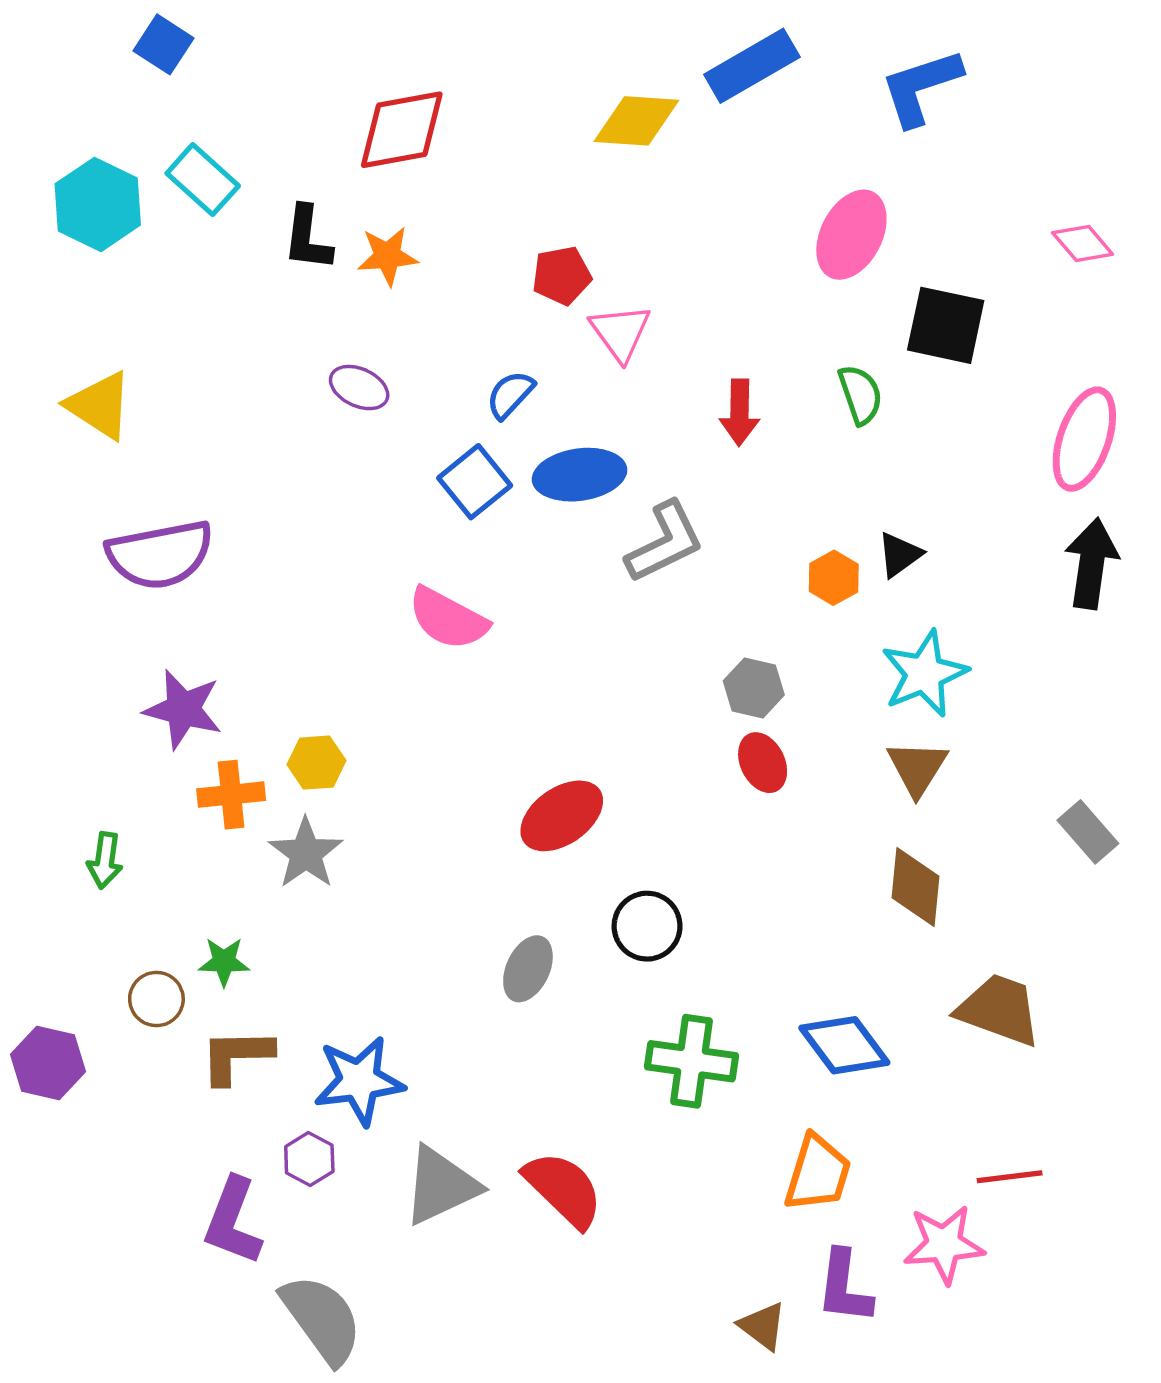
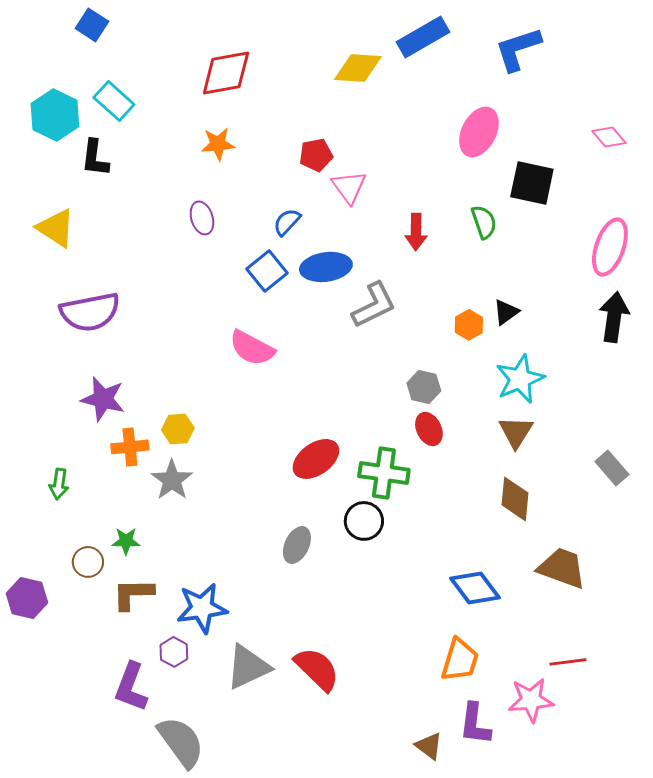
black L-shape: (308, 238) -> (95, 158), moved
purple ellipse: (359, 388) -> (202, 218), turned 48
green cross: (691, 1061) -> (384, 473), moved

